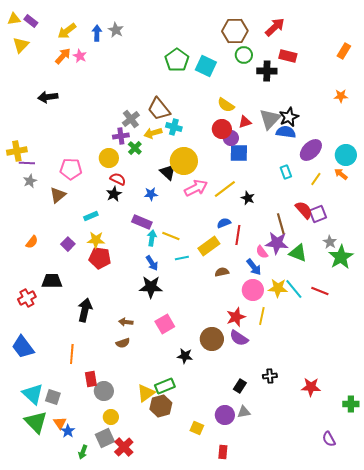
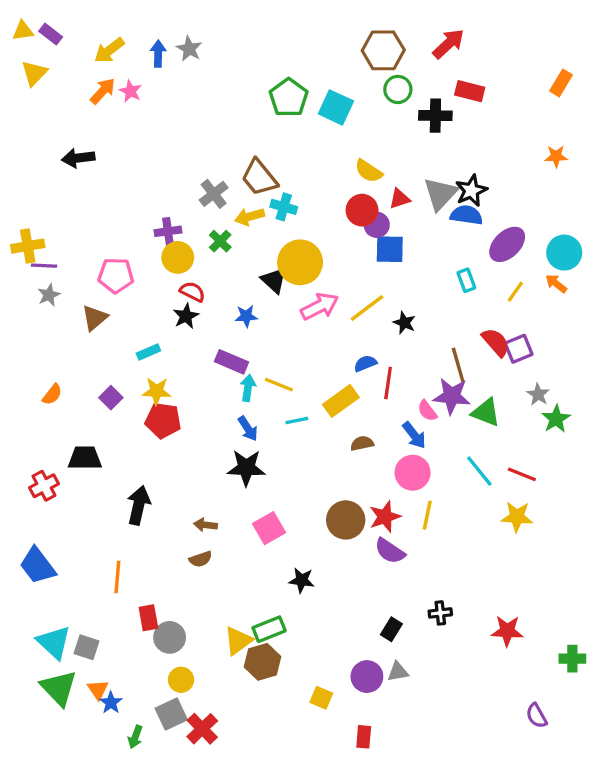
purple cross: (121, 136) -> (168, 231), moved
green star: (341, 257) -> (556, 419), size x0.7
yellow star: (278, 288) -> (517, 517), moved
brown circle: (212, 339) -> (346, 520), moved

